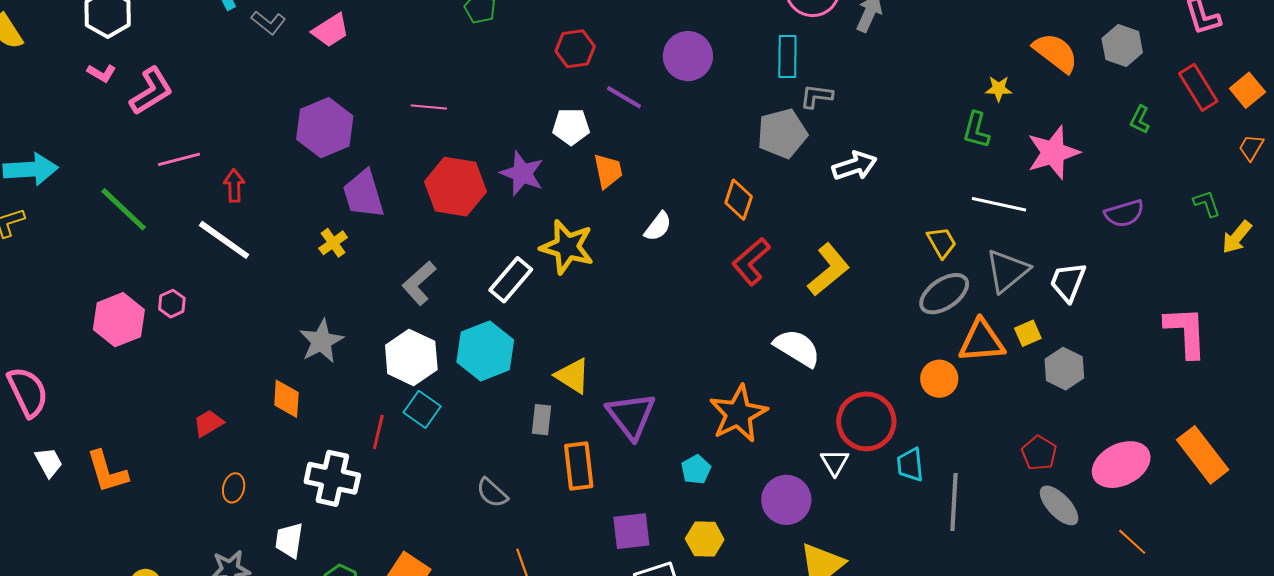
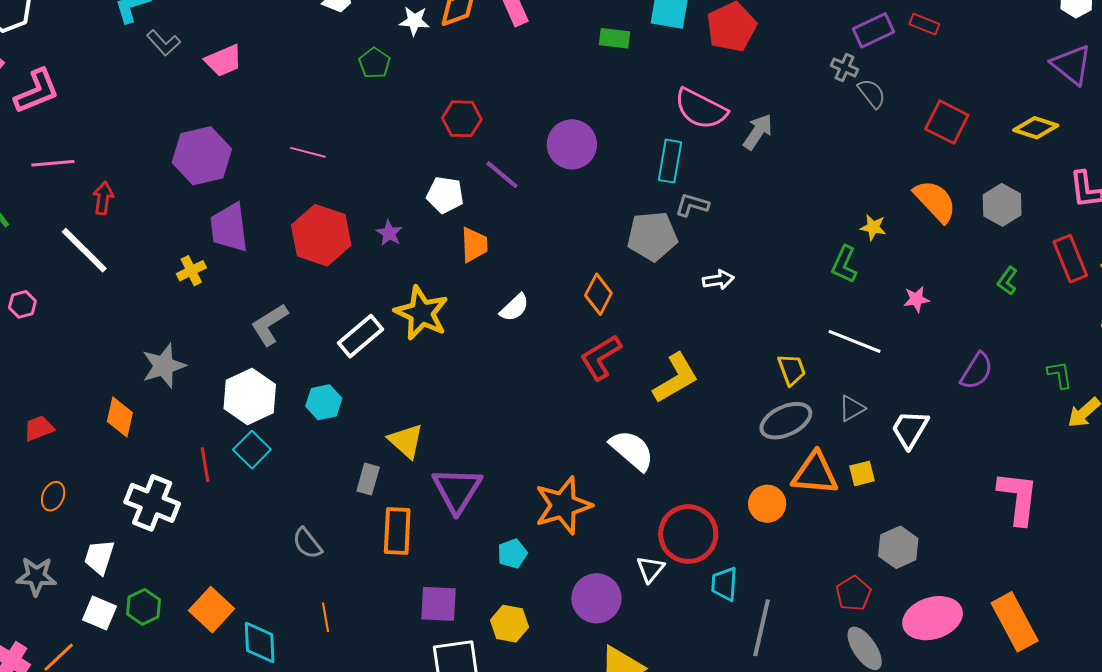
pink star: (1053, 153) -> (916, 299), size x0.5
white arrow: (855, 166) -> (718, 280), size x0.7
purple star: (522, 173) -> (389, 233), size x0.6
purple semicircle: (1124, 213) -> (977, 371), turned -51
gray triangle: (1007, 271) -> (852, 408), size x0.6
cyan hexagon: (485, 351) -> (324, 402), size x0.6
gray hexagon: (1064, 369) -> (898, 547), moved
red line: (378, 432) -> (205, 465), turned -32

